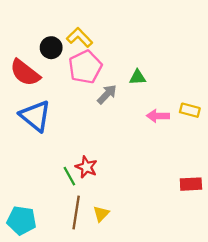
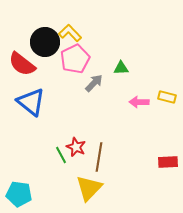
black circle: (51, 48) -> (45, 42), size x1.5
brown line: (76, 213) -> (99, 157), moved
yellow triangle: (101, 214) -> (89, 188), size x1.8

